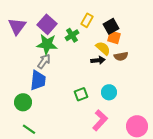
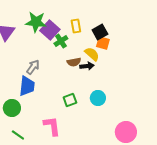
yellow rectangle: (87, 20) -> (76, 26), turned -40
purple square: (47, 24) -> (50, 30), moved
green star: (47, 44) -> (36, 22), moved
brown semicircle: (121, 56) -> (74, 62), moved
pink L-shape: (100, 120) -> (52, 126), moved, turned -50

